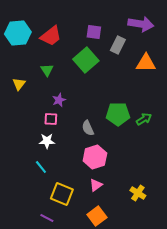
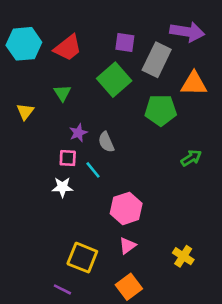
gray rectangle: (118, 45) -> (157, 60), size x1.4
green pentagon: (118, 114) -> (161, 110), moved
gray semicircle: (88, 128) -> (106, 142), moved
cyan line: (41, 167) -> (93, 170), moved

